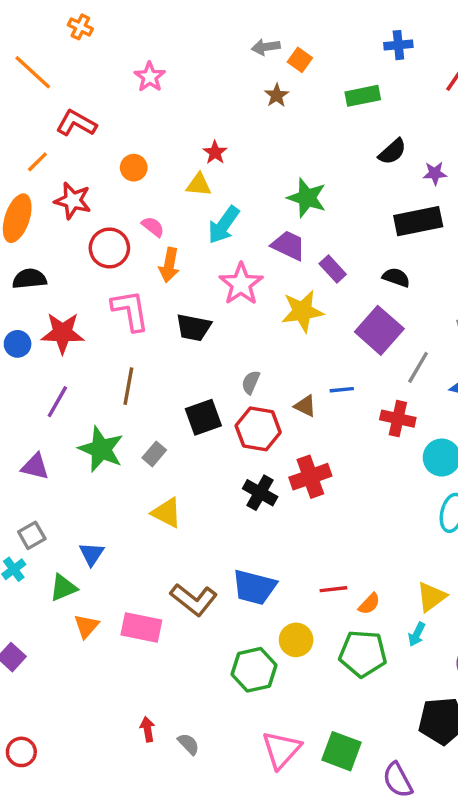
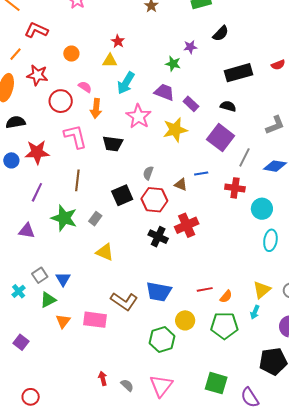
purple star: (435, 173) -> (190, 47), moved
green star: (307, 198) -> (173, 64), size x0.7
gray square: (32, 535) -> (40, 275), moved
pink triangle: (281, 750) -> (161, 386), moved

